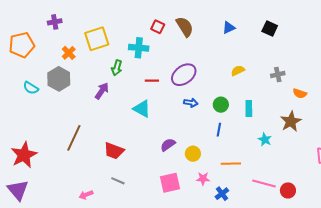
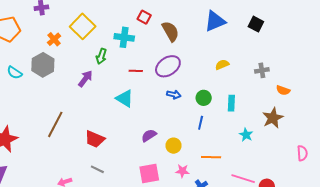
brown semicircle: (185, 27) -> (170, 31), moved
blue triangle: (229, 28) -> (215, 21), size x1.6
yellow square: (97, 39) -> (83, 26), turned -30

